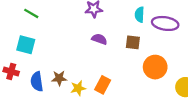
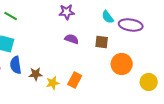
cyan semicircle: (140, 15) -> (108, 17), turned -40
blue semicircle: (37, 82) -> (16, 65), moved

